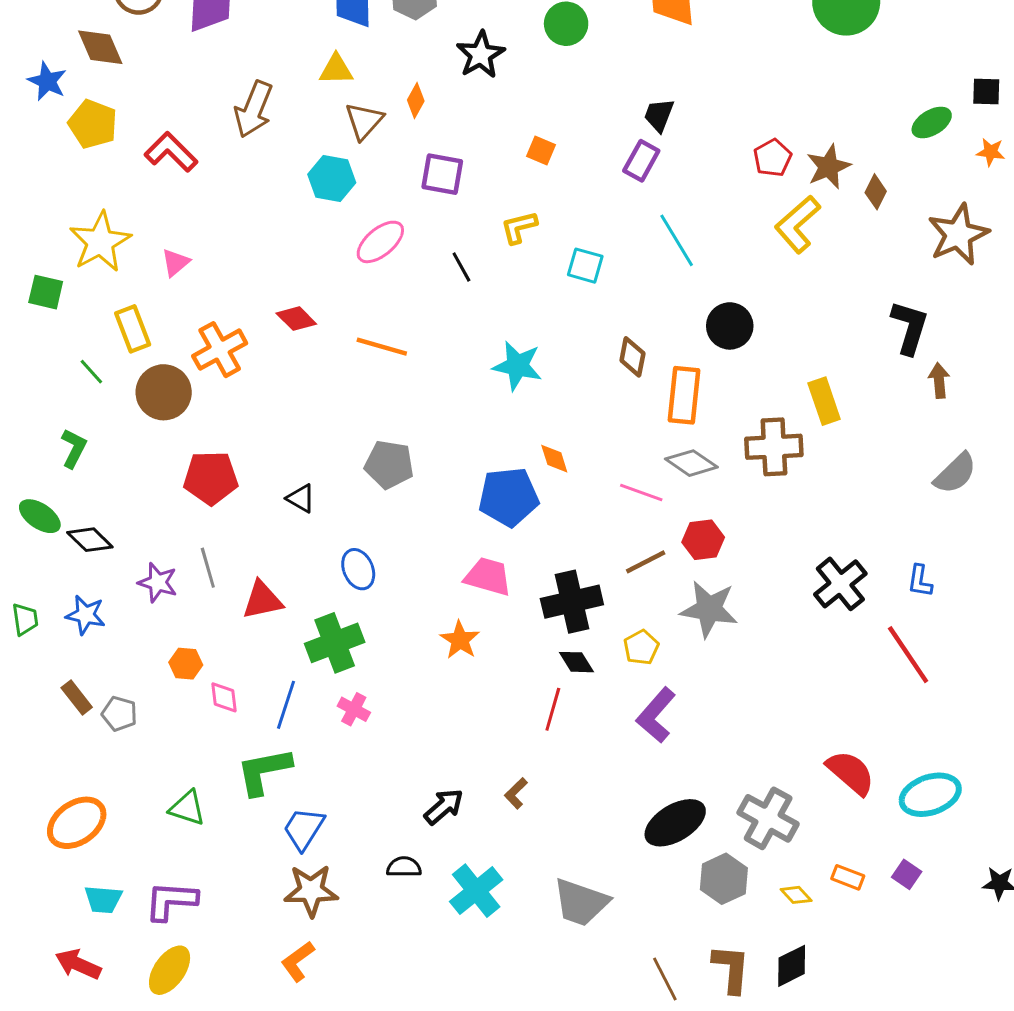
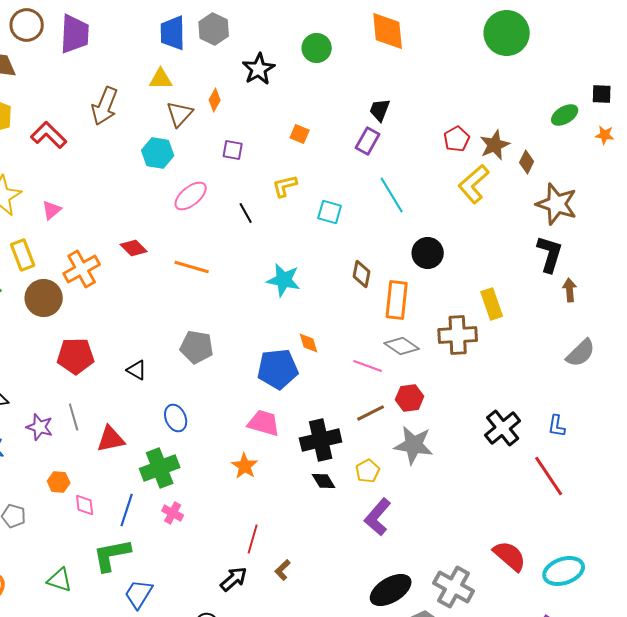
purple square: (442, 174) -> (233, 150), size x0.7
brown star: (958, 235) -> (557, 204), moved, turned -30
red line: (553, 709) -> (253, 539), moved

